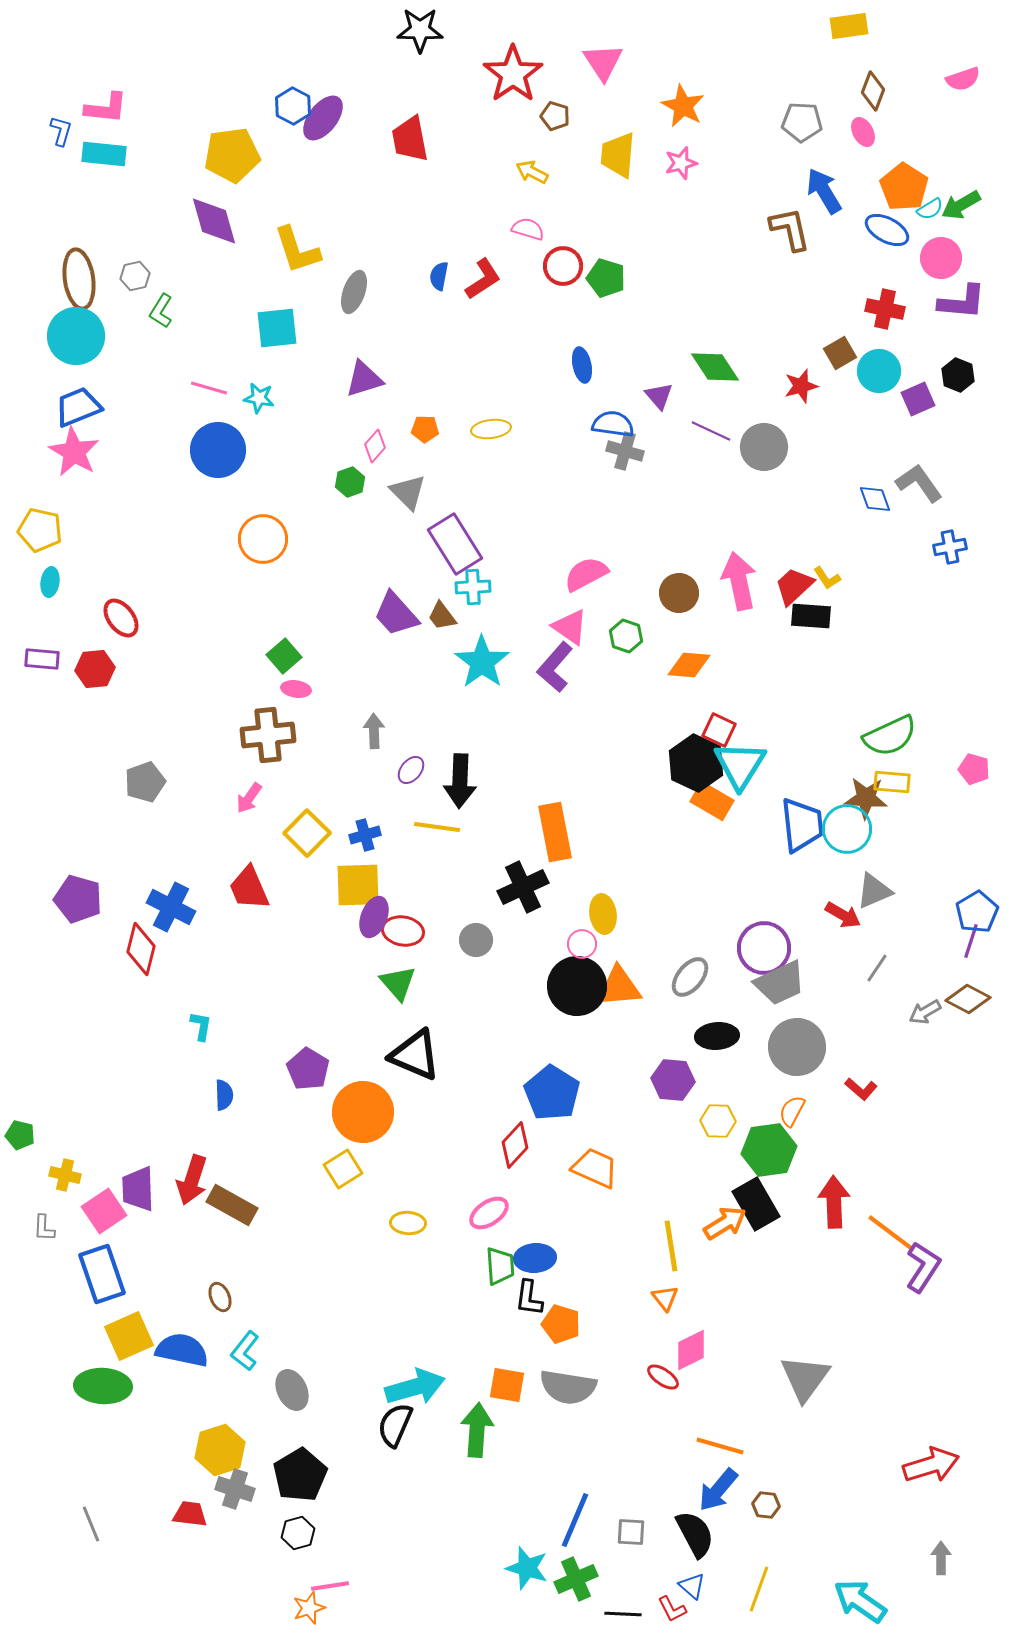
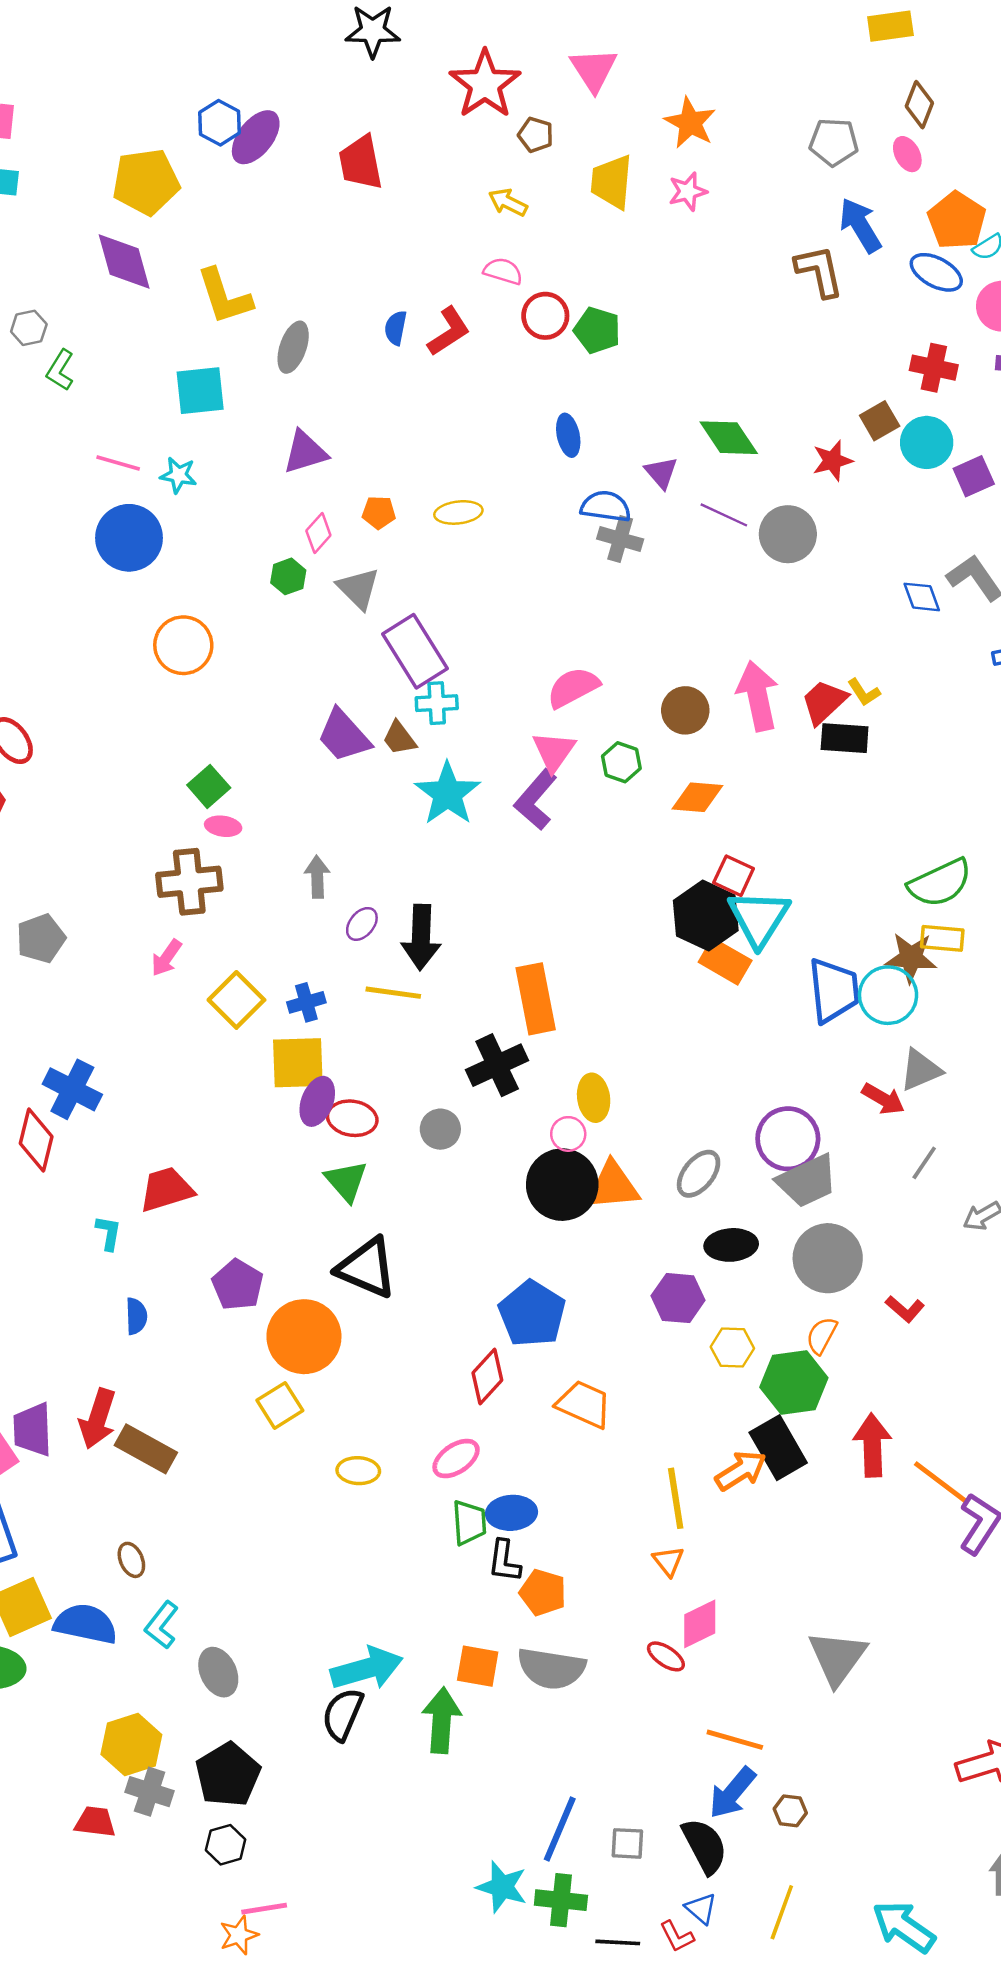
pink triangle: (570, 627) -> (554, 751), turned 30
red trapezoid: (249, 888) -> (166, 1189), moved, turned 96
green cross: (576, 1579) -> (561, 1900), turned 30

